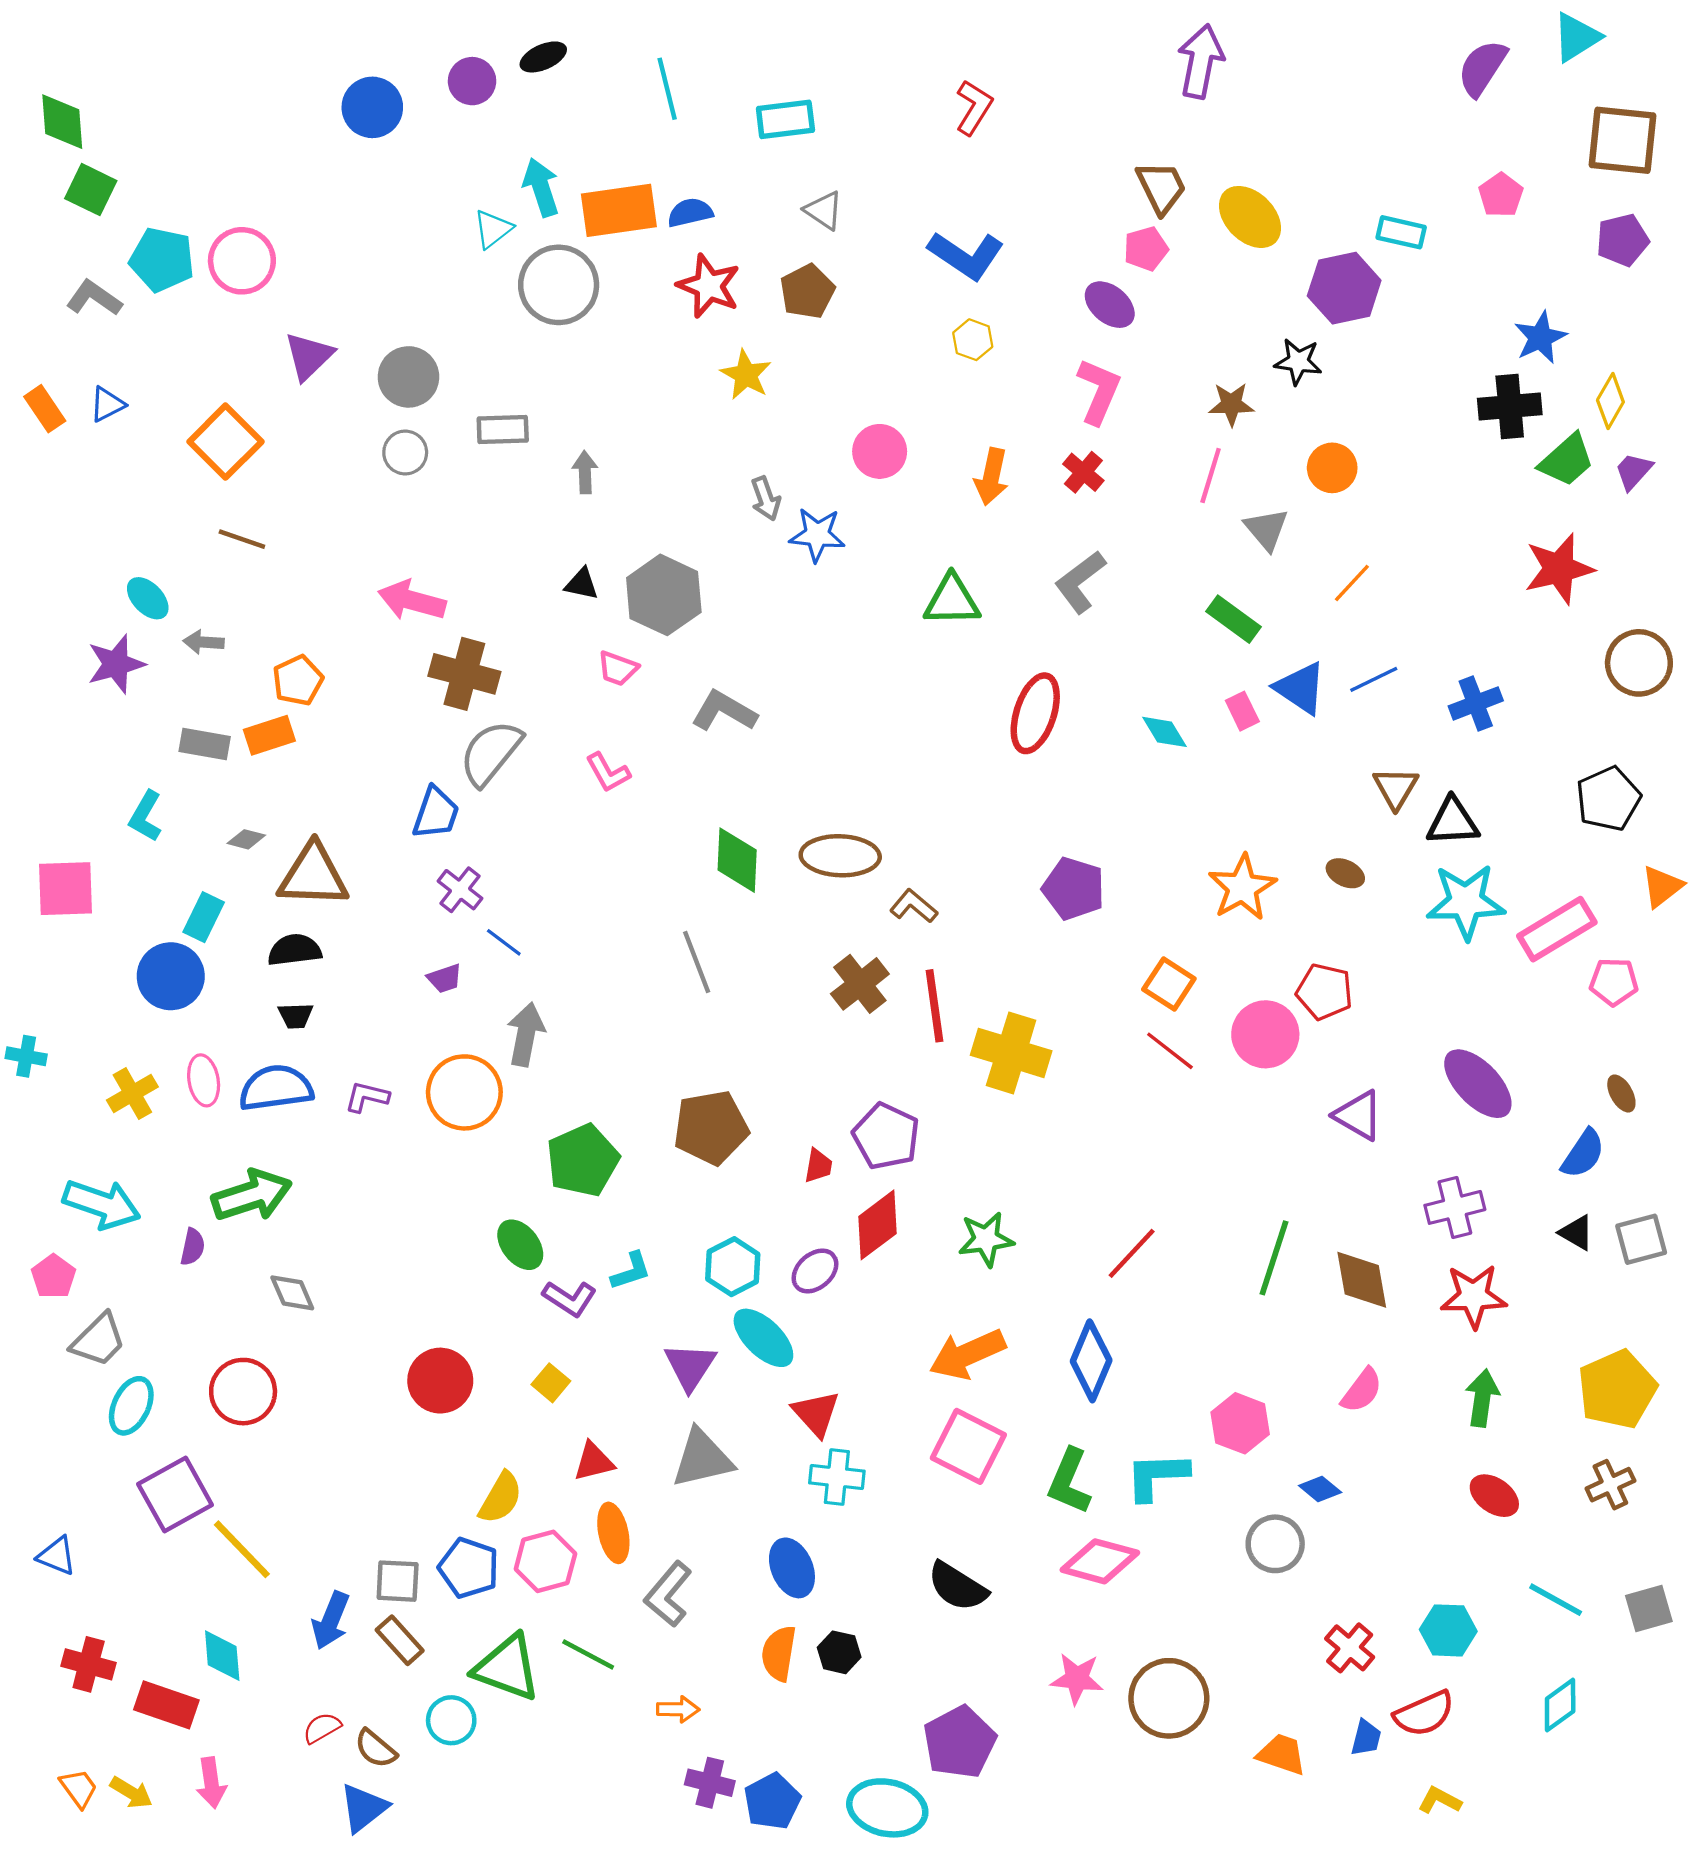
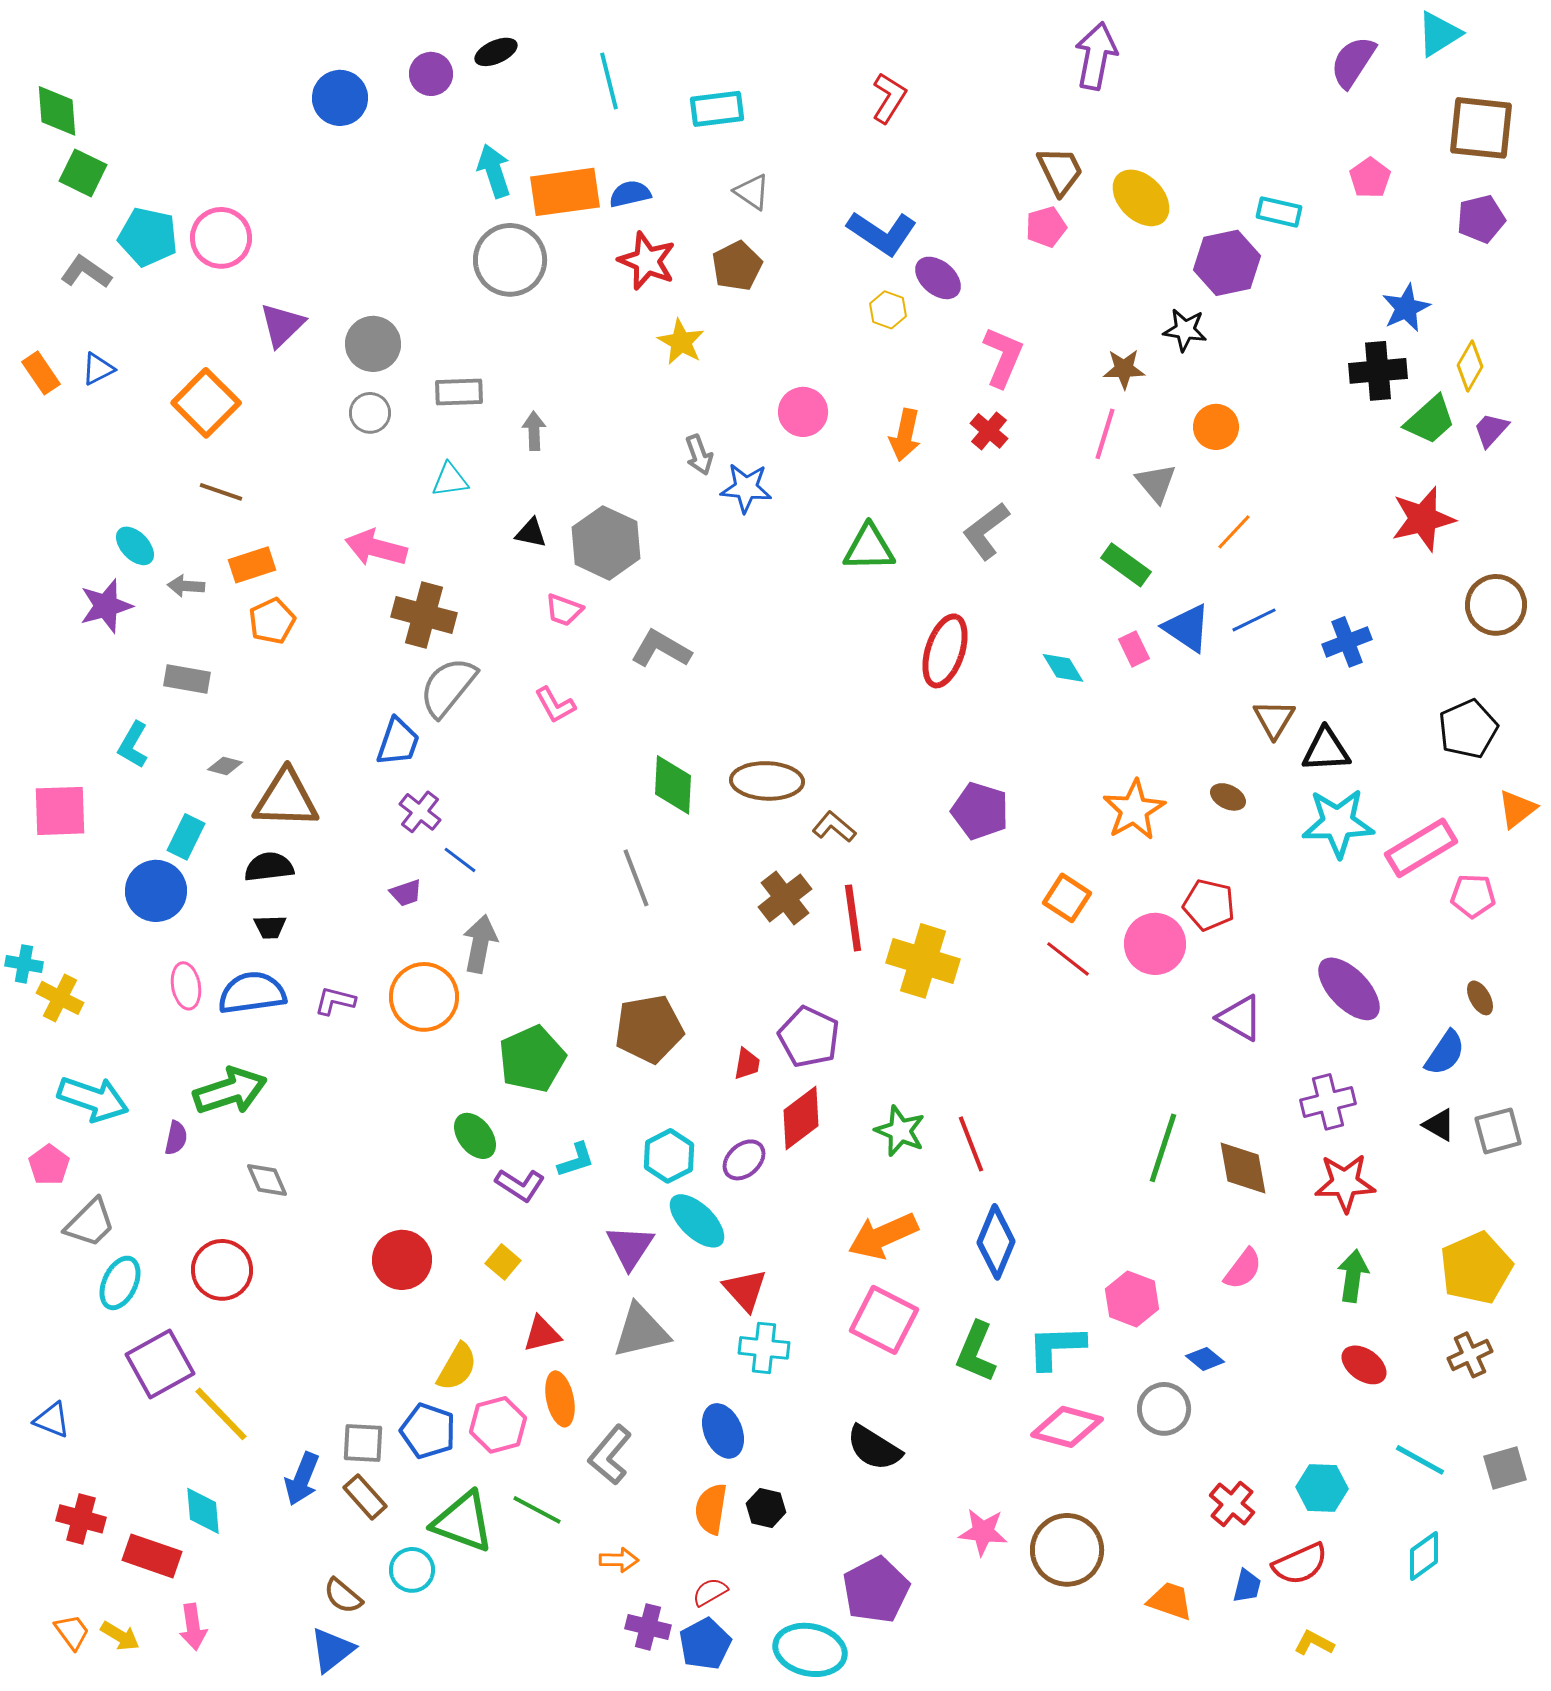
cyan triangle: (493, 229) -> (450, 480), moved, turned 30
purple ellipse: (1110, 305) -> (938, 278), moved
orange rectangle: (269, 735) -> (252, 565), moved
yellow cross: (132, 1094) -> (60, 998), moved, turned -33
green star: (986, 1239) -> (900, 1131), turned 30
red line: (1132, 1253) -> (971, 1144), moved, turned -64
pink diamond: (1100, 1561) -> (1067, 1427), moved
red semicircle: (322, 1728) -> (710, 1592), moved

